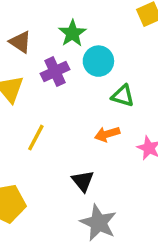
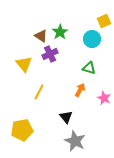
brown triangle: (20, 42) -> (41, 36), moved
cyan circle: (98, 61) -> (92, 39), moved
orange arrow: (107, 134) -> (80, 90), turned 136

